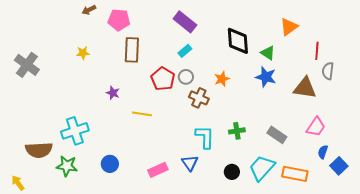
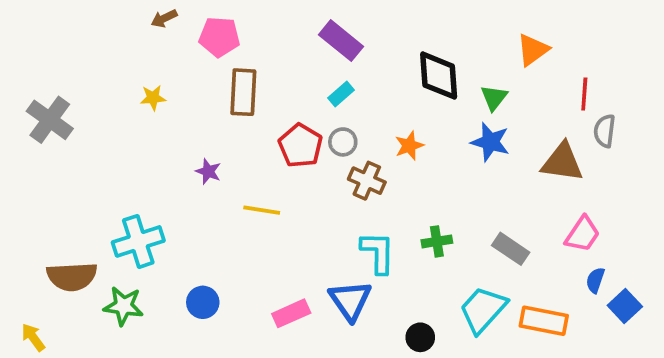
green triangle: (268, 53) -> (494, 98), turned 35
blue triangle: (190, 163) -> (350, 300), size x1.4
black circle: (232, 172) -> (420, 337), moved

